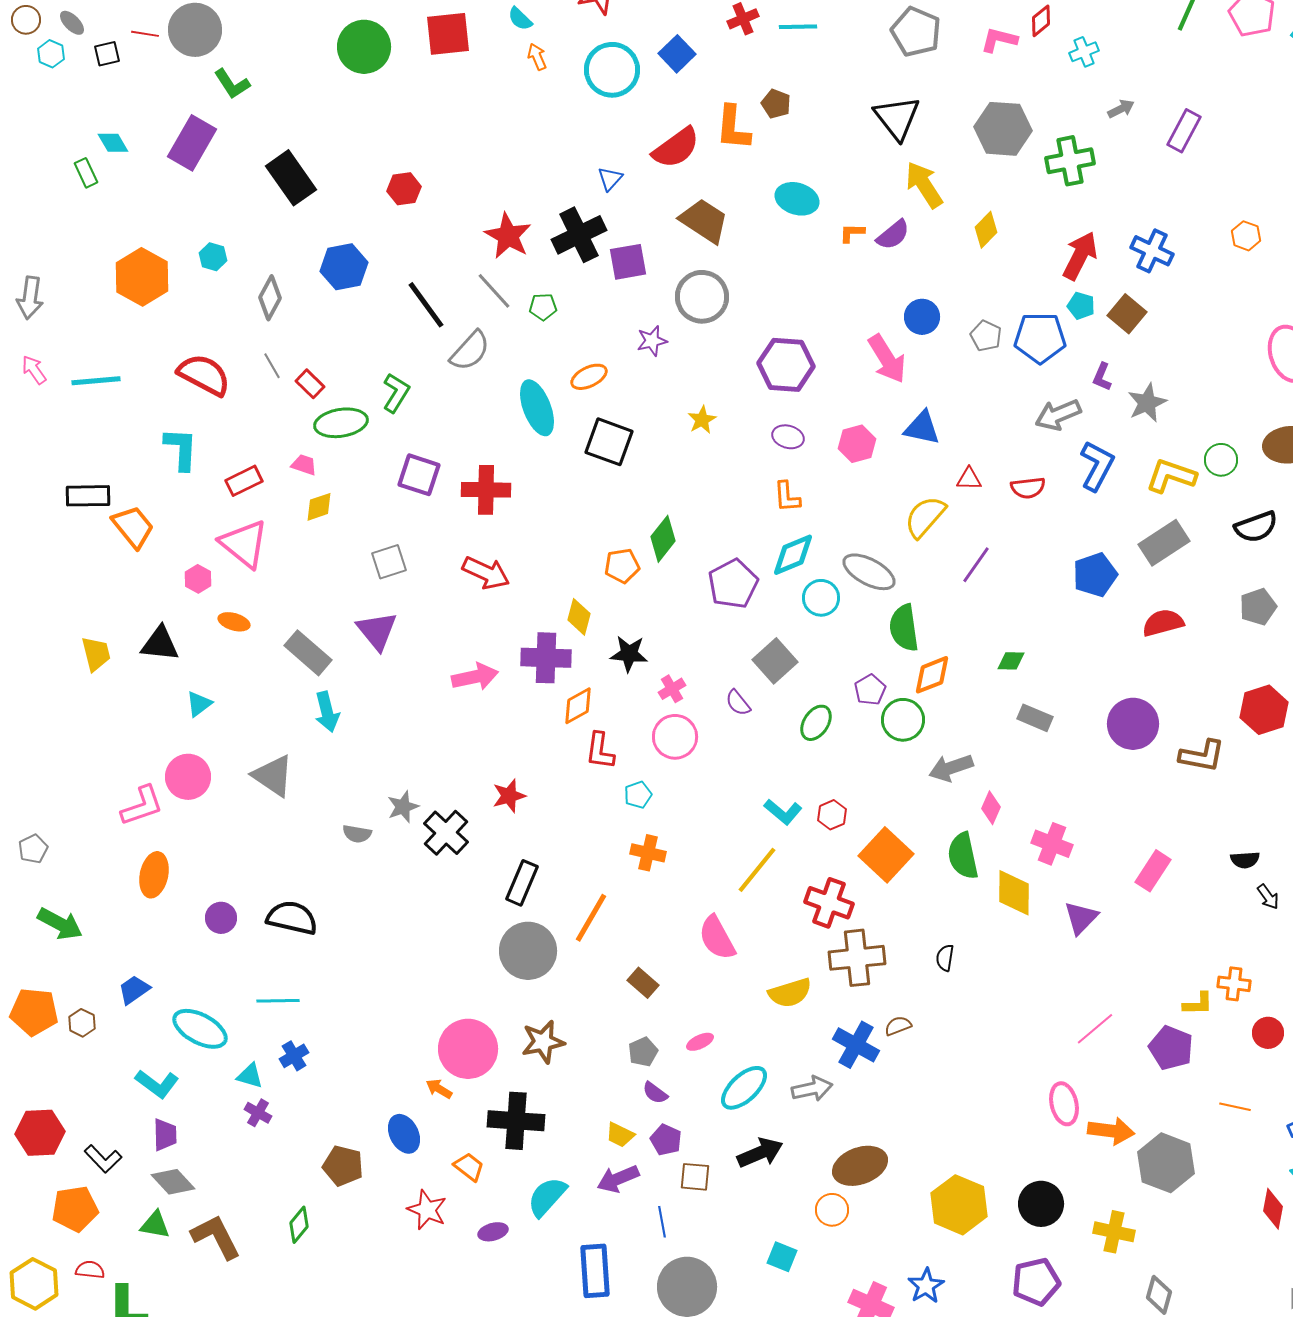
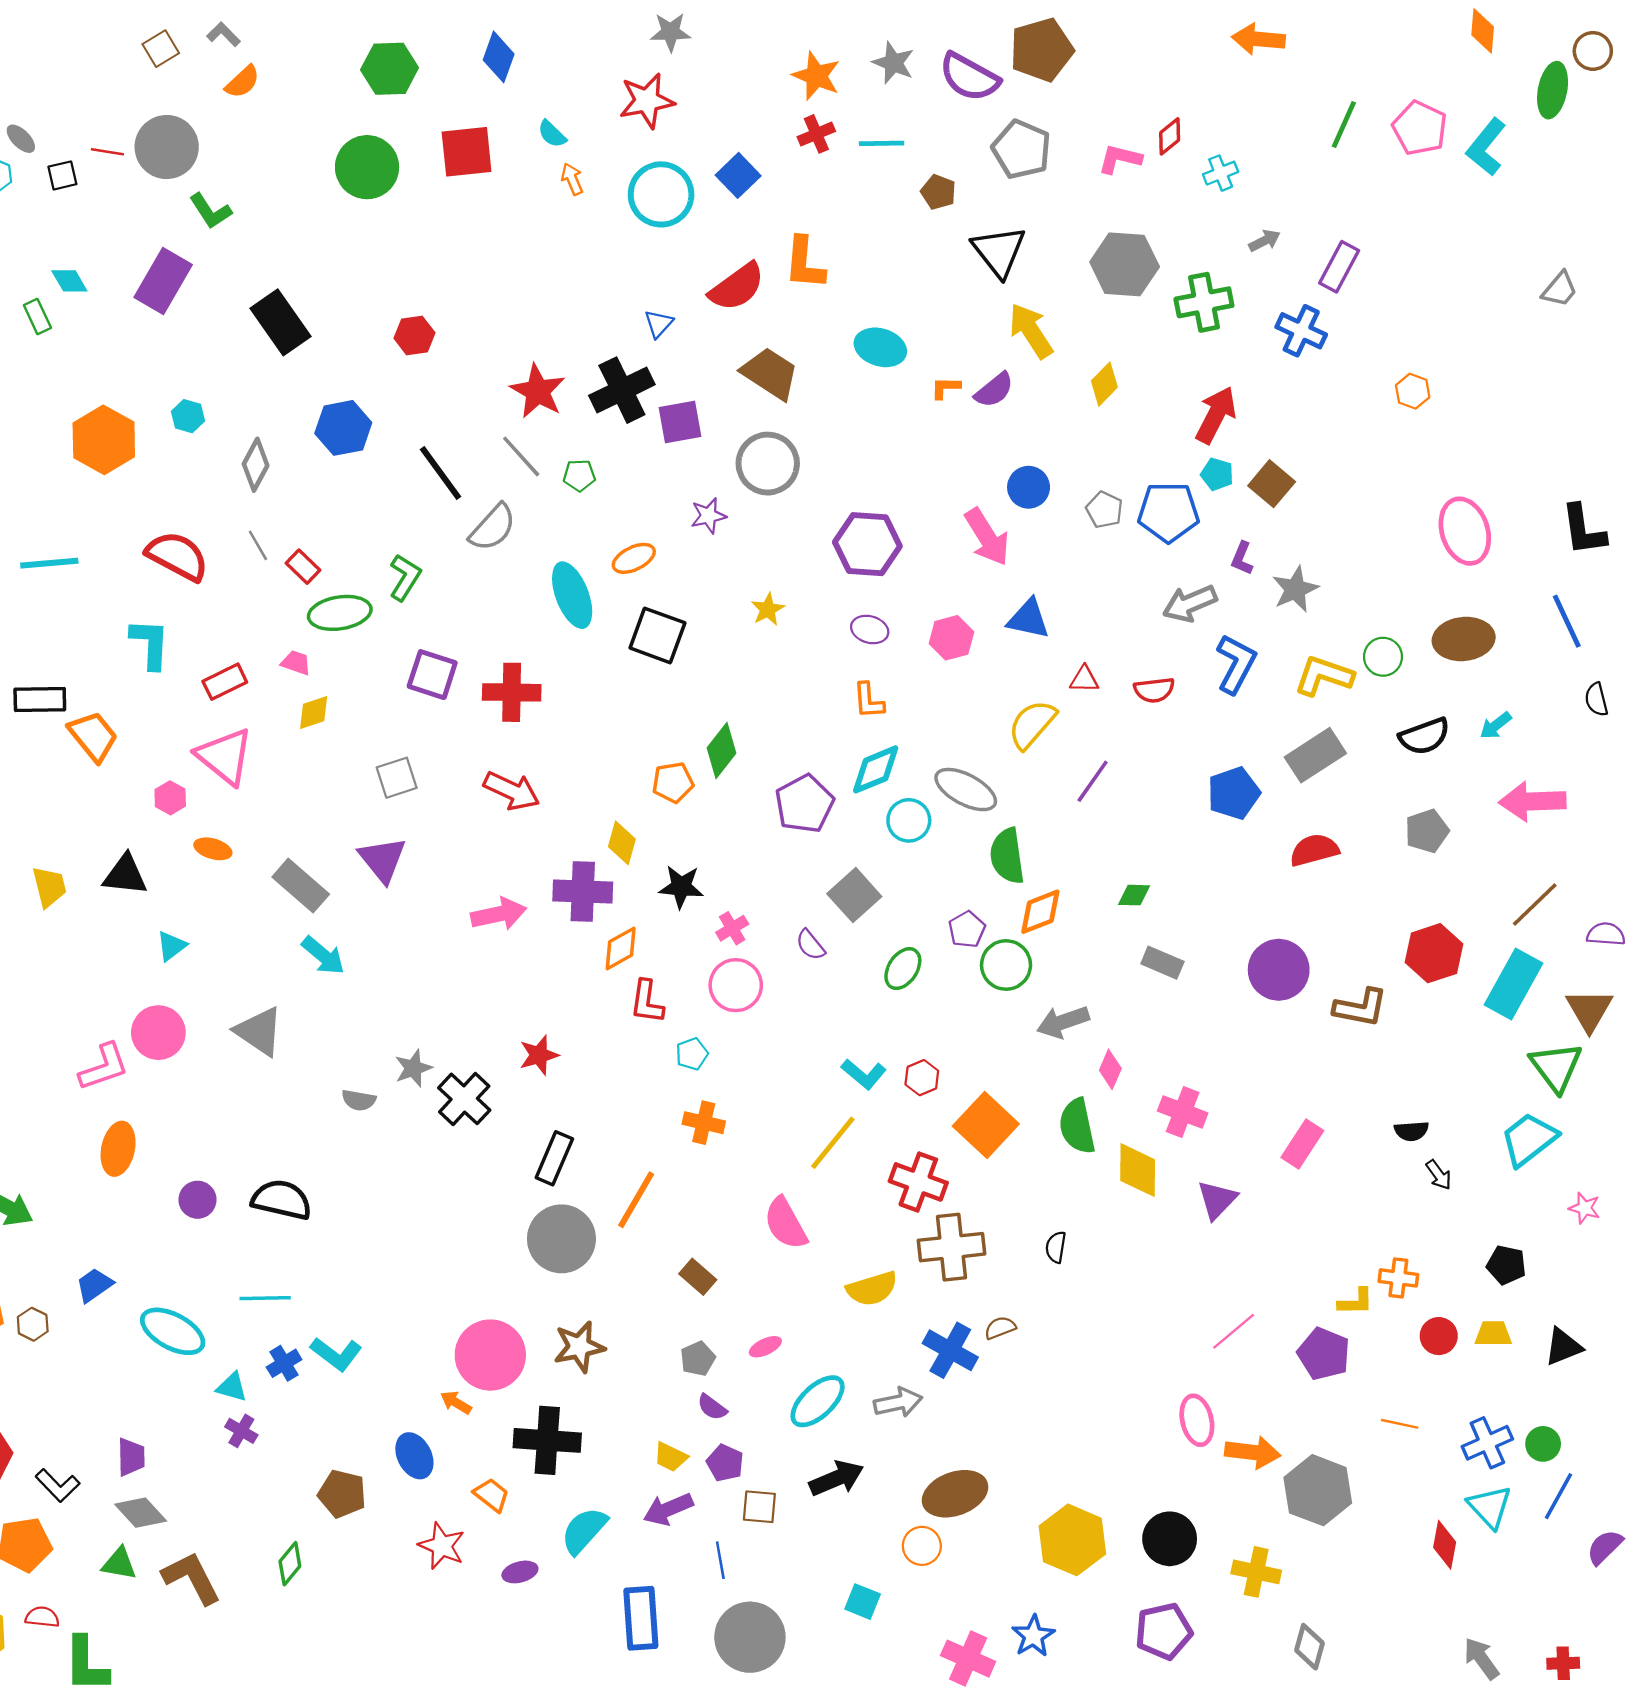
brown pentagon: (776, 104) -> (938, 192), moved
blue cross: (1152, 251) -> (1301, 331), moved
cyan arrow: (327, 712) -> (323, 956), turned -36
cyan L-shape: (157, 1084) -> (336, 1354), moved

